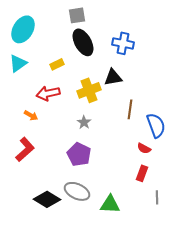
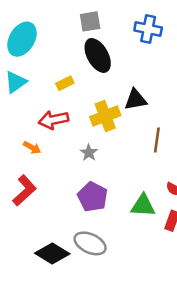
blue cross: (123, 43) -> (148, 29), moved
gray star: (84, 122) -> (89, 153), moved
green triangle: (110, 204) -> (143, 206), moved

